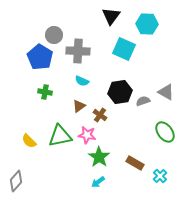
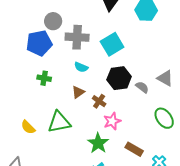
cyan square: (124, 49) -> (112, 44), moved, turned 35
blue pentagon: (40, 57) -> (39, 43), turned 30
gray semicircle: (143, 101) -> (142, 87), turned 56
pink star: (87, 135) -> (112, 121), moved, turned -30

